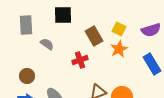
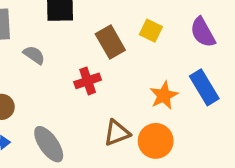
purple semicircle: (151, 30) -> (203, 32), turned 78
orange star: (119, 49) -> (164, 96), moved

